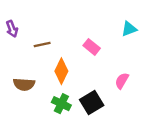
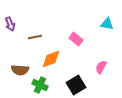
cyan triangle: (129, 29) -> (107, 24), turned 32
orange diamond: (61, 71) -> (51, 59), turned 45
green cross: (61, 104) -> (40, 85), moved

